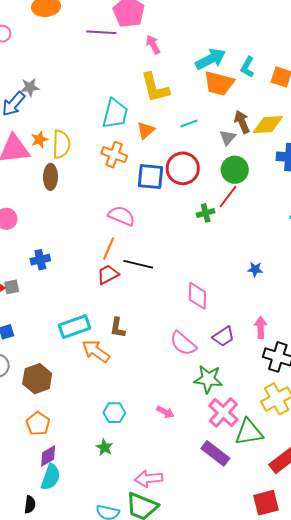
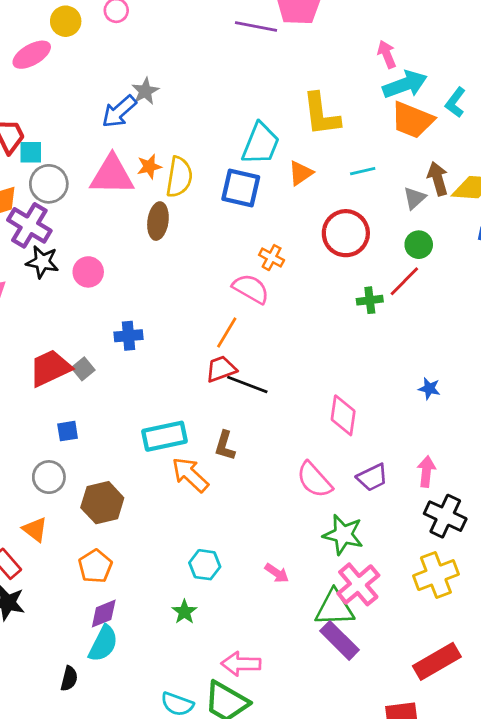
pink arrow: (153, 45) -> (387, 54), moved
gray star: (30, 87) -> (145, 91), turned -30
orange cross: (114, 155) -> (272, 258), moved, size x0.7
green circle: (235, 170) -> (419, 245), size x0.7
blue square: (151, 177) -> (241, 188), moved
black line: (138, 264) -> (247, 385), moved
gray square: (12, 287) -> (83, 369), turned -35
green triangle: (249, 432) -> (335, 608), moved

